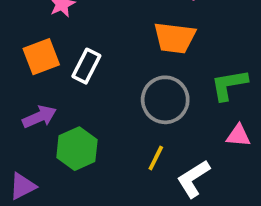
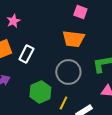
green hexagon: (77, 149) -> (40, 92), moved

